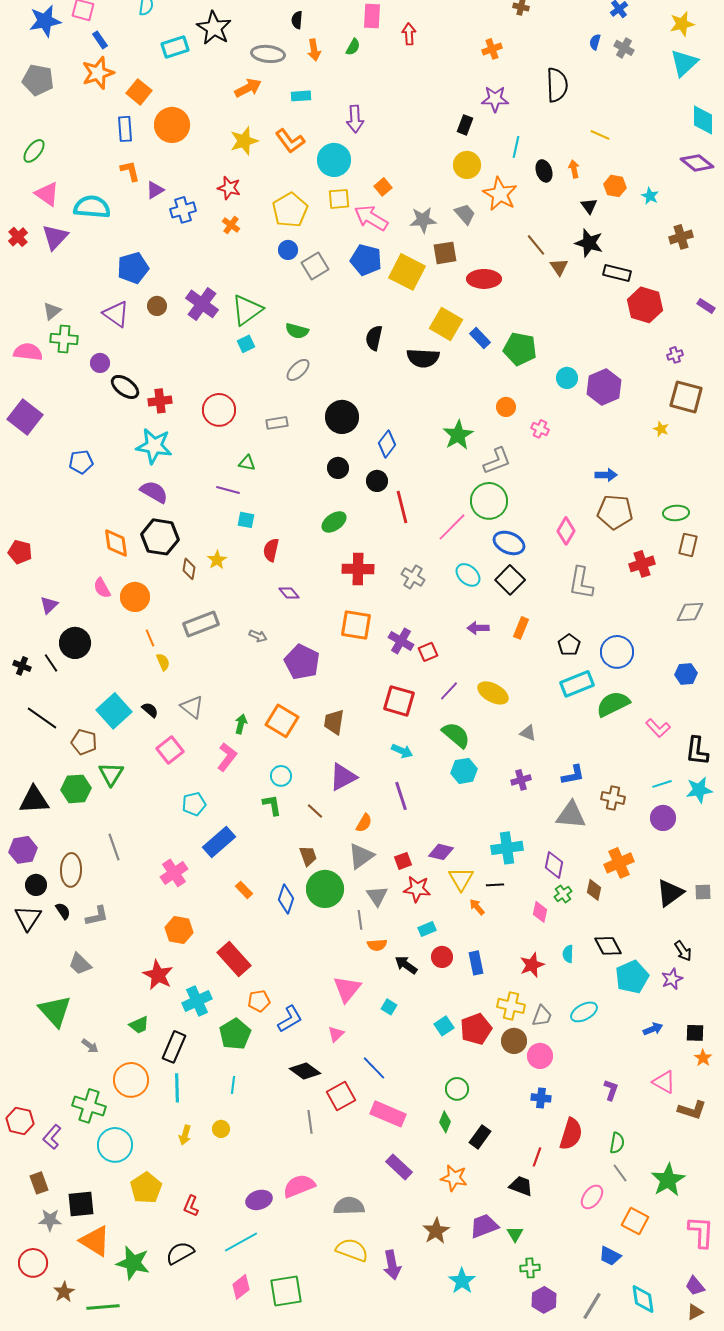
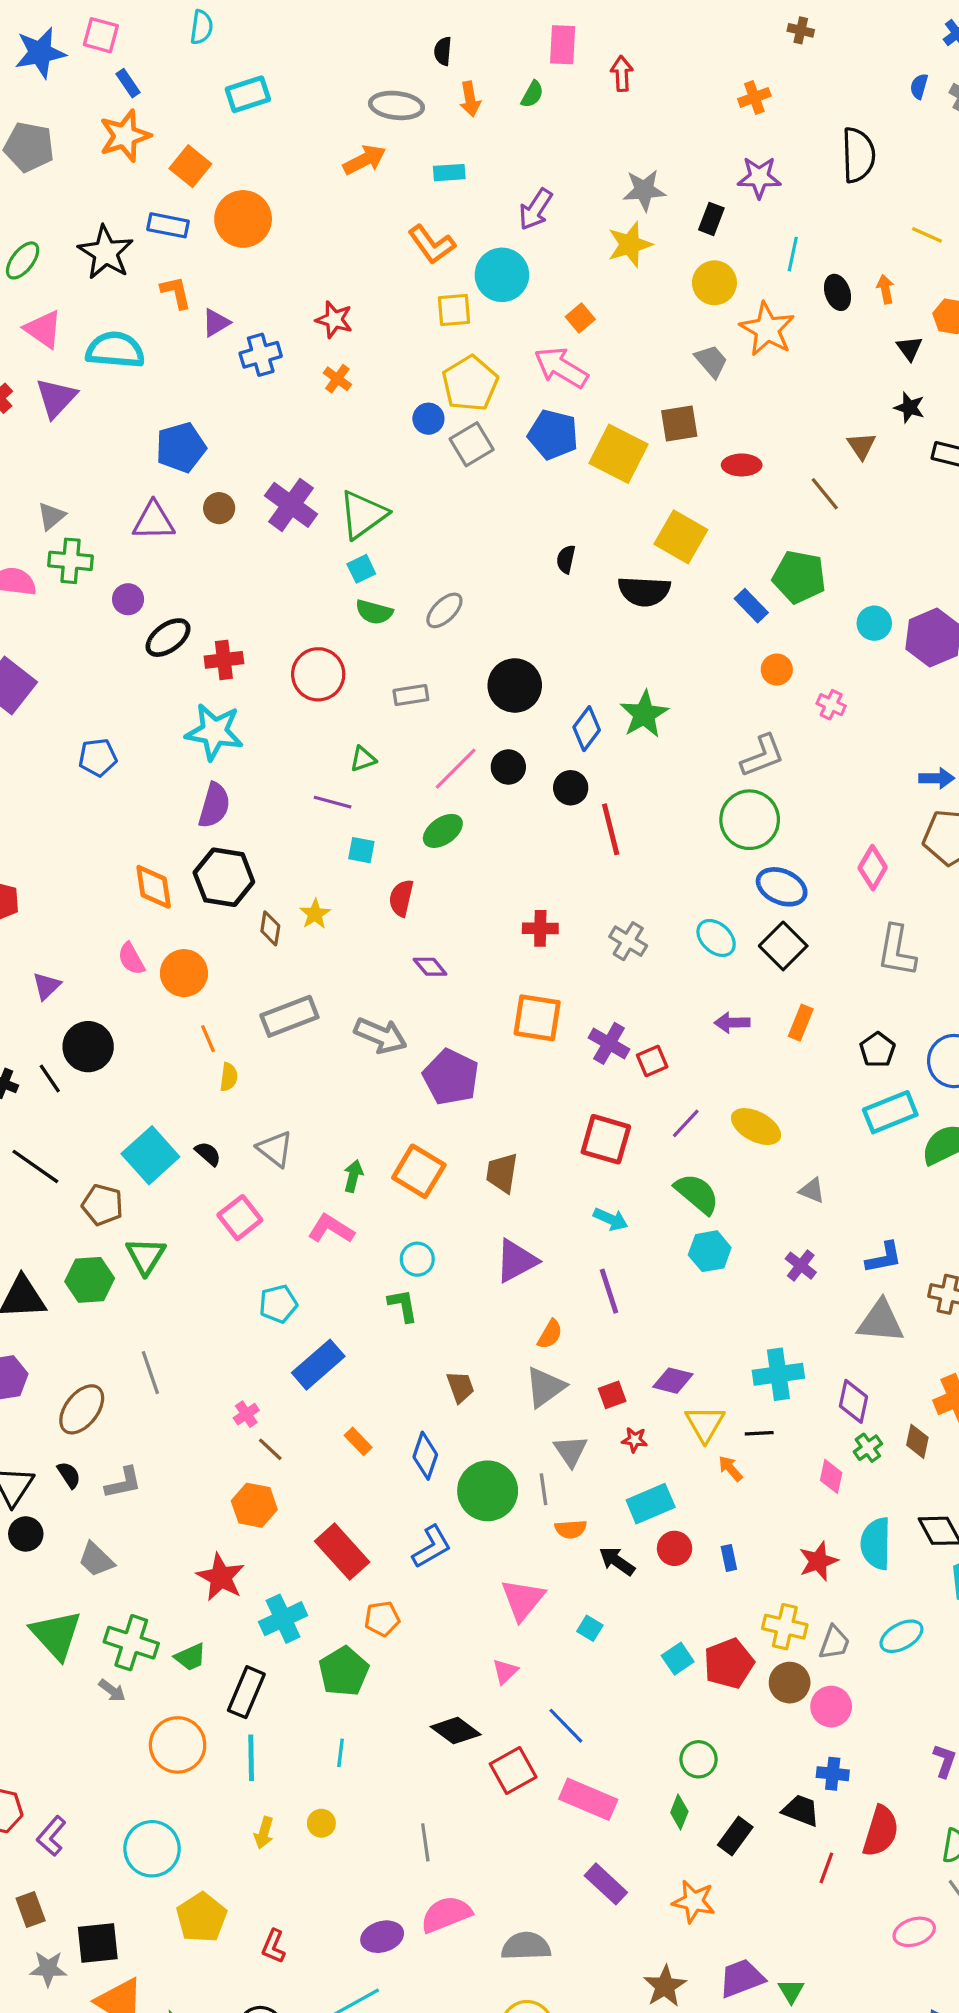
black star: (214, 28) -> (106, 252), moved
purple arrow: (355, 119) -> (536, 209), turned 36
blue rectangle: (125, 129) -> (168, 225), turned -75
yellow star: (244, 141) -> (630, 244), moved
yellow square: (339, 199) -> (454, 310), moved
yellow pentagon: (290, 210) -> (470, 383), moved
gray star: (423, 220) -> (644, 190), moved
black star: (589, 243) -> (909, 407), size x0.7
brown line: (536, 245) -> (825, 494), moved
red ellipse: (484, 279) -> (742, 465), size x0.7
purple triangle: (116, 314) -> (154, 521), turned -36
green semicircle: (297, 331) -> (374, 612), moved
black semicircle: (374, 338) -> (566, 559), size x0.7
blue rectangle: (480, 338) -> (751, 606), moved
black ellipse: (125, 387) -> (168, 638), turned -72
green star: (458, 435) -> (644, 714), moved
green triangle: (247, 463) -> (363, 759), turned -30
purple semicircle: (154, 492) -> (214, 805), turned 76
green ellipse: (334, 522) -> (443, 831), moved
pink line: (452, 527) -> (456, 769), moved
red cross: (358, 569) -> (540, 928), size x0.7
gray arrow: (258, 636) -> (381, 1035), size x1.8
yellow semicircle: (163, 662) -> (229, 1077), turned 30
pink L-shape: (227, 757) -> (331, 1229), turned -96
purple cross: (521, 780) -> (801, 1266), turned -36
brown line: (315, 811) -> (270, 1449), moved
brown ellipse: (71, 870) -> (82, 1409), turned 36
pink cross: (174, 873) -> (246, 1414), size x0.6
black circle: (36, 885) -> (26, 1534), moved
green circle: (325, 889) -> (488, 1491), moved
red star: (417, 889) -> (635, 1440), size x0.6
cyan rectangle: (427, 929) -> (651, 1504), size x1.6
cyan semicircle: (568, 954) -> (876, 1544), size x1.8
blue rectangle: (476, 963) -> (729, 1558), size x0.7
blue L-shape: (290, 1019) -> (432, 1547), moved
green cross: (89, 1106) -> (131, 1643), moved
gray line: (310, 1122) -> (425, 1842), moved
black trapezoid: (521, 1186) -> (801, 1810), moved
pink ellipse: (592, 1197) -> (914, 1932), turned 35

